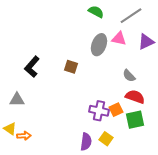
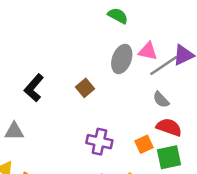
gray line: (131, 16) -> (164, 66), moved
brown square: (71, 67) -> (85, 88), turned 32
purple cross: (99, 111) -> (99, 142), moved

